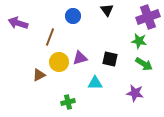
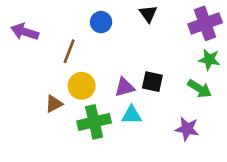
green star: (139, 41) -> (209, 60), moved
purple triangle: (80, 58) -> (125, 87), moved
green cross: (68, 102) -> (94, 122), moved, size x1.6

